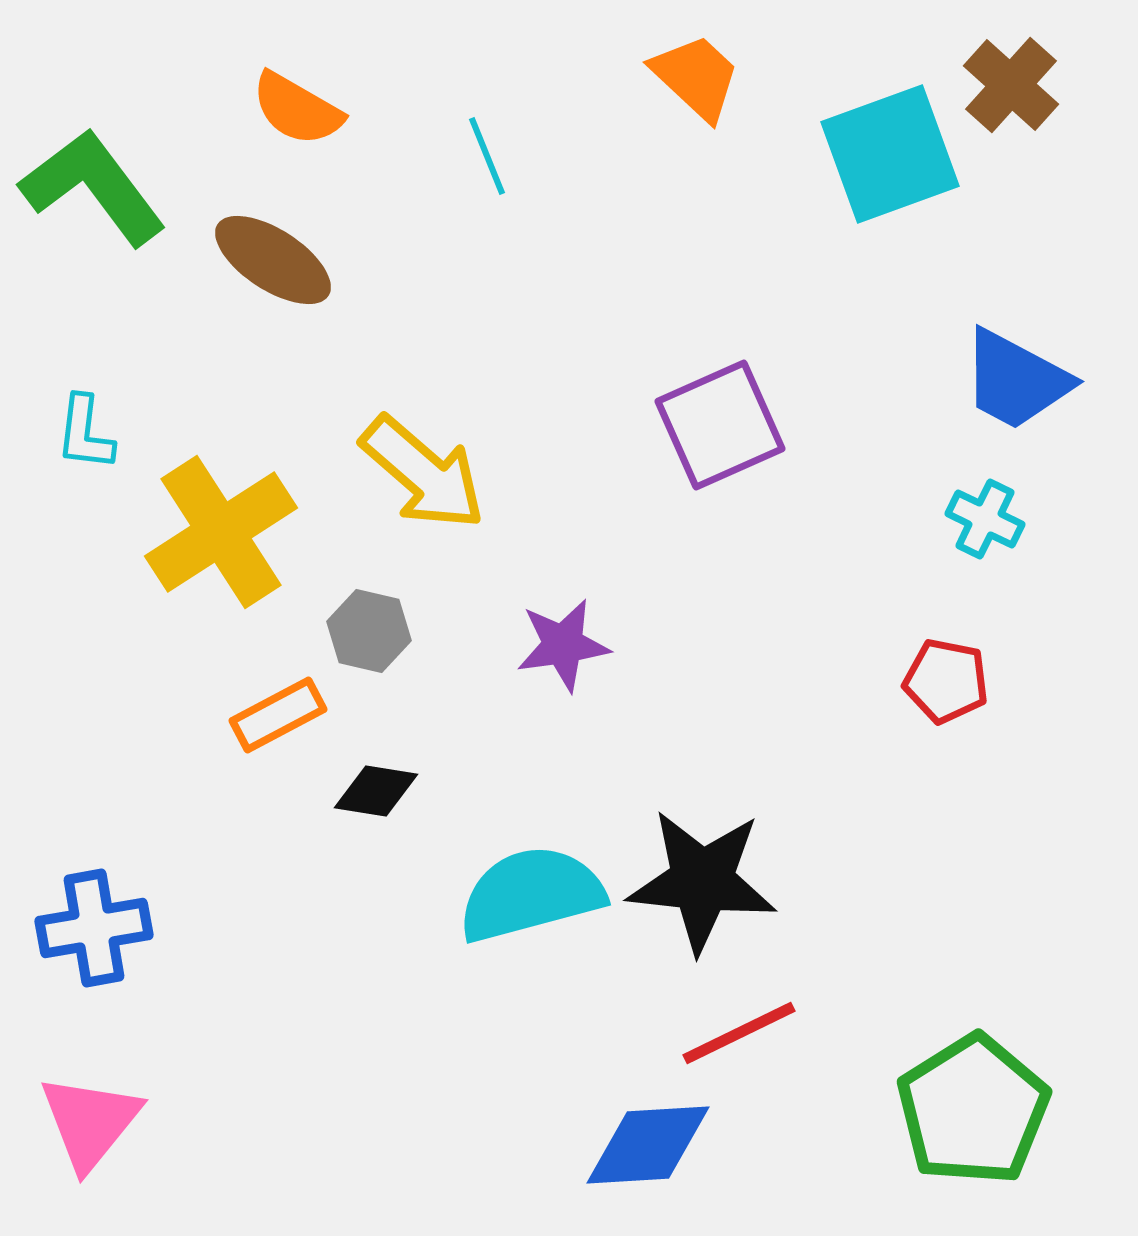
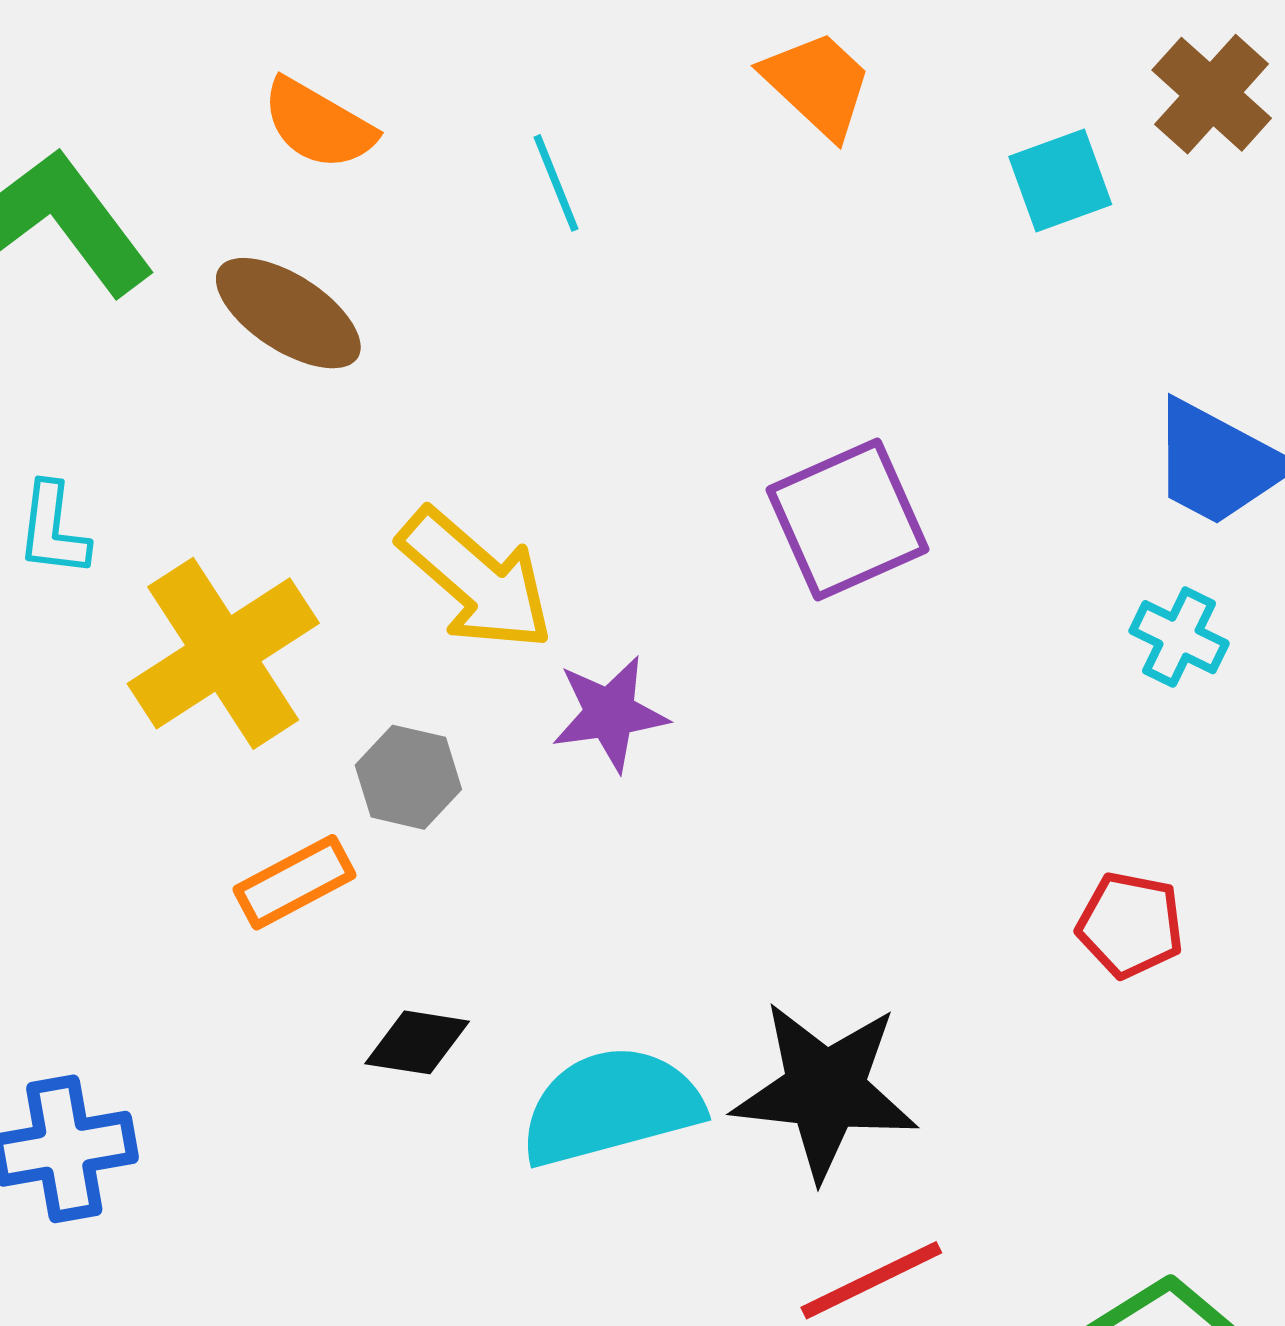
cyan square: (890, 154) -> (1060, 180), size x0.6
purple star: (563, 645) -> (610, 713), moved
red pentagon: (946, 681) -> (1130, 925), moved
black diamond: (376, 791) -> (417, 1042), moved

